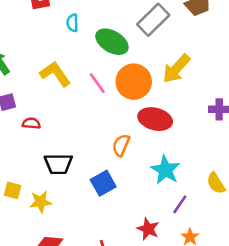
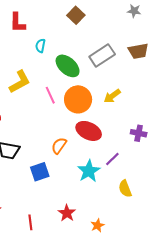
yellow arrow: (176, 69) -> (112, 96), size x0.7
yellow L-shape: (55, 74) -> (20, 82), turned 85
purple line: (180, 204) -> (112, 159), moved

